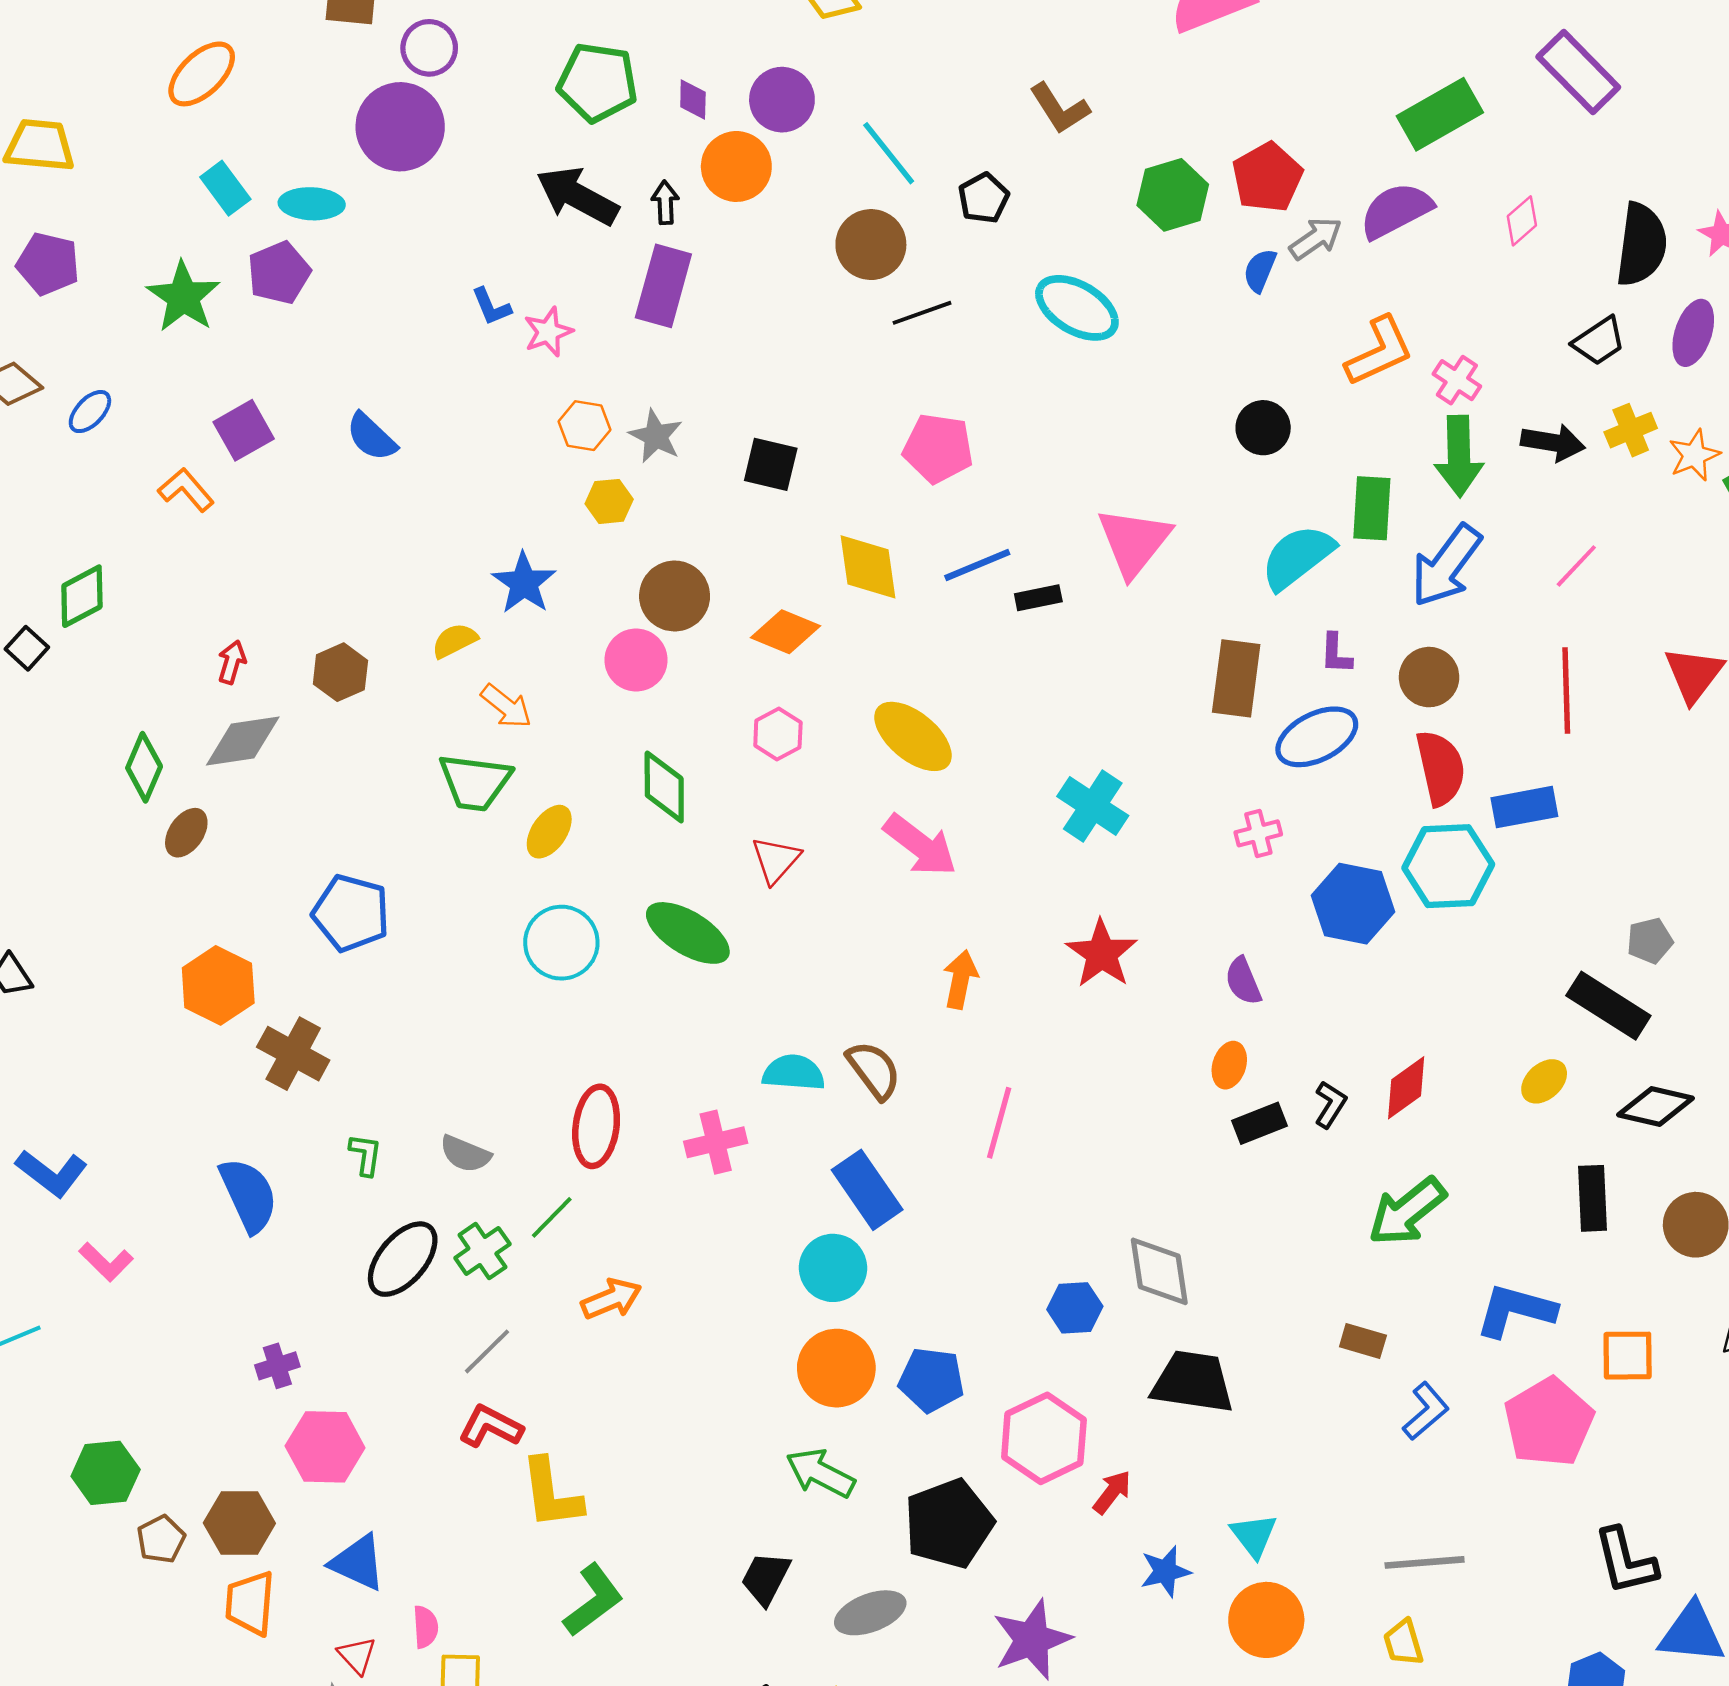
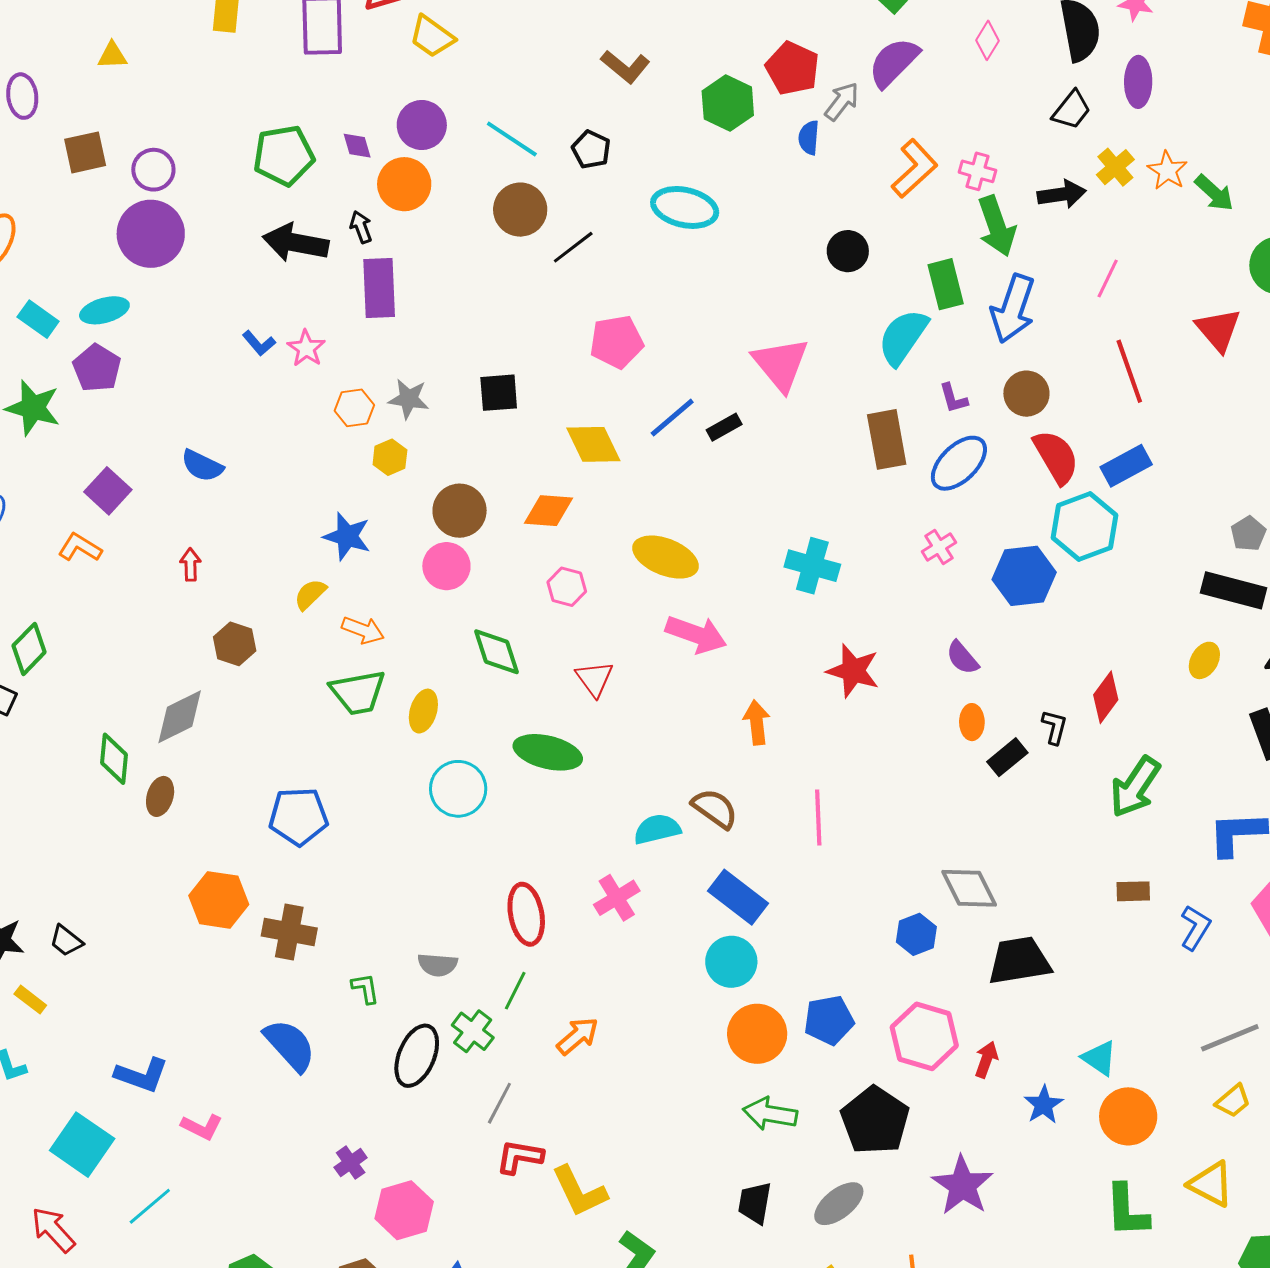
red arrow: (232, 662) -> (190, 564), moved
yellow trapezoid: (1403, 1643) -> (1233, 1101), turned -96

